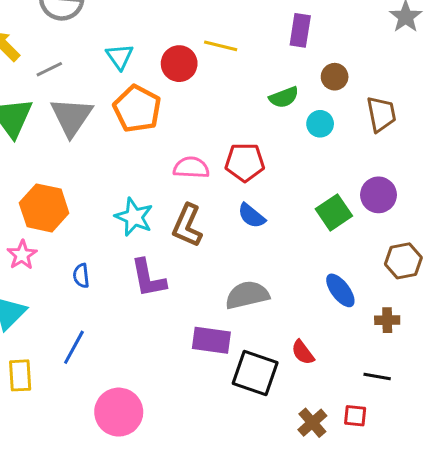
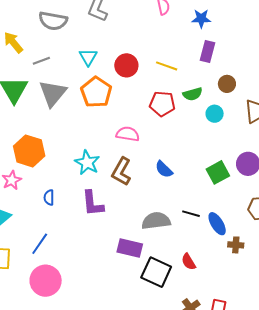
yellow line: (221, 46) -> (167, 66), moved
red pentagon: (245, 162) -> (162, 104), moved
brown cross: (387, 320) -> (236, 245), moved
black line: (377, 376) -> (191, 214), moved
pink circle: (119, 412) -> (46, 281), moved

